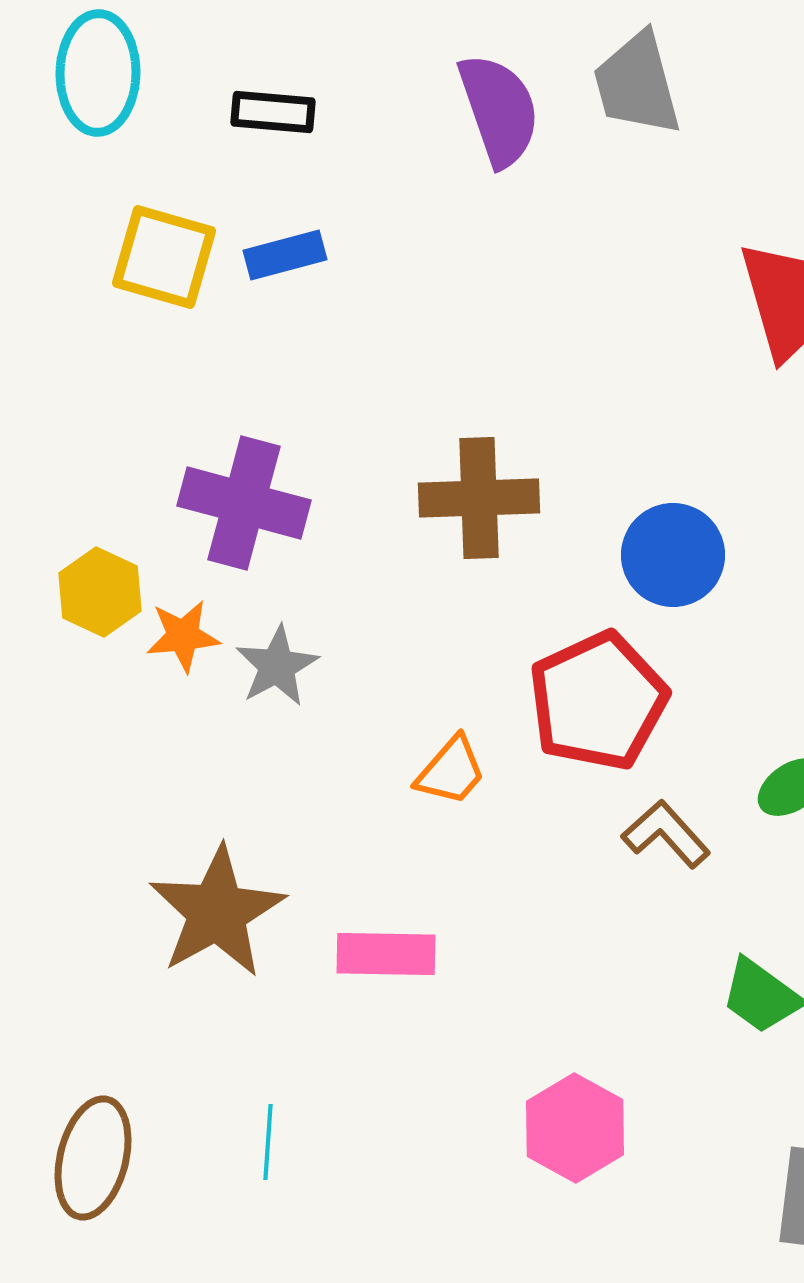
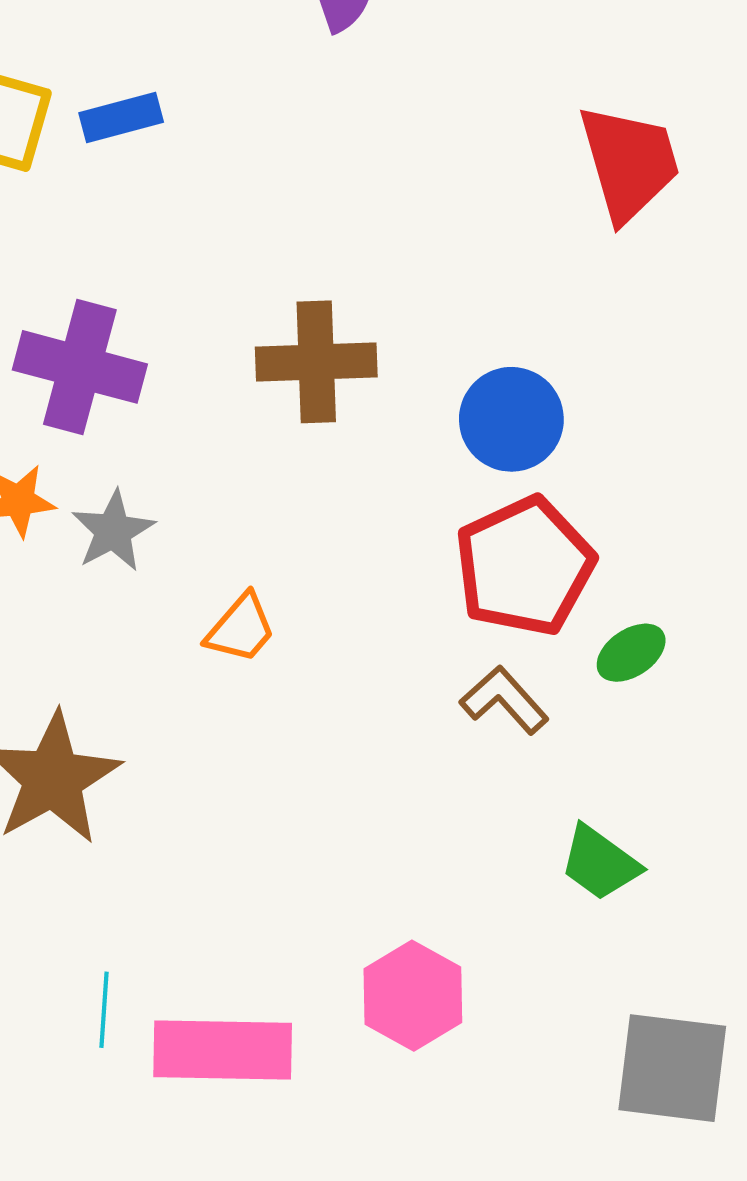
red pentagon: (598, 701) -> (524, 566), moved
orange trapezoid: (451, 771) -> (241, 629), moved
pink rectangle: (386, 954) -> (223, 1050), moved, size x1.4

